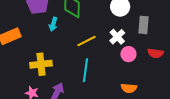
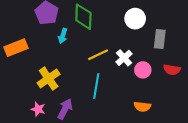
white cross: (117, 37) -> (124, 58), moved
yellow cross: (41, 64) -> (49, 78), turned -30

